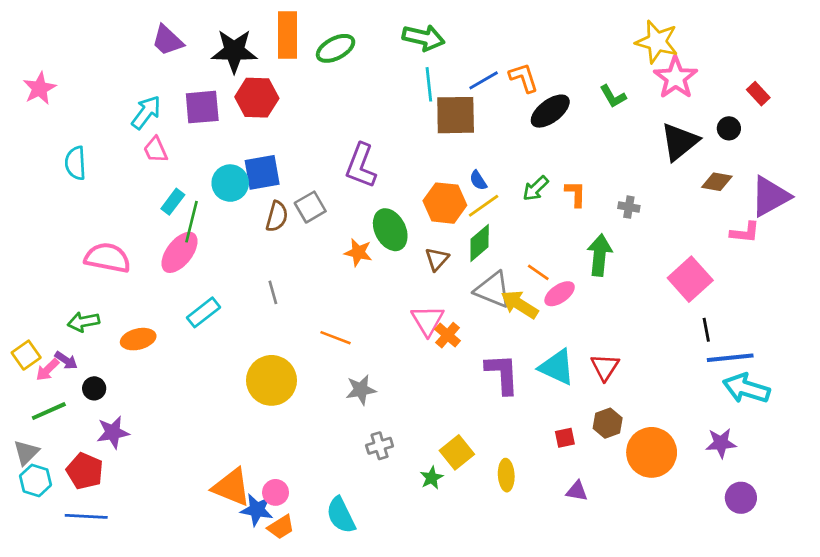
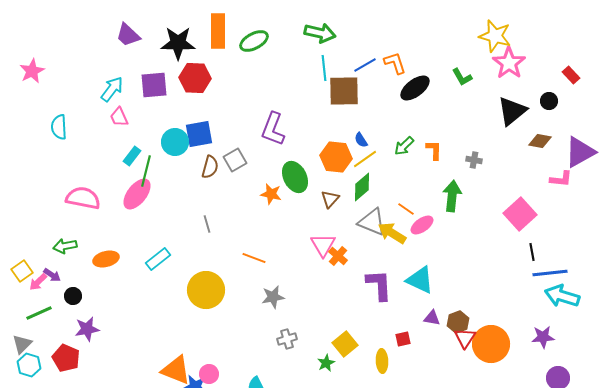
cyan rectangle: (204, 312) -> (158, 259), moved
red triangle: (605, 367) -> (465, 338), moved
red square: (565, 438) -> (403, 339), moved
purple triangle: (577, 491) -> (432, 318), moved

